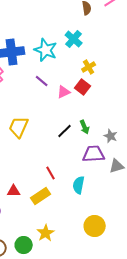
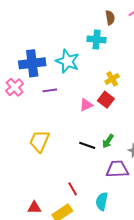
cyan cross: (74, 39) -> (97, 39), moved, turned -36
purple line: (42, 81) -> (50, 90), moved, turned -48
green arrow: (85, 127) -> (108, 141), turned 56
black line: (65, 131) -> (87, 145), turned 63

